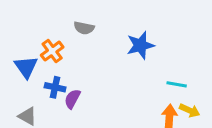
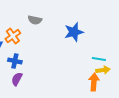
purple semicircle: (72, 99) -> (17, 79), moved
yellow arrow: (190, 110) -> (103, 70), moved, turned -32

